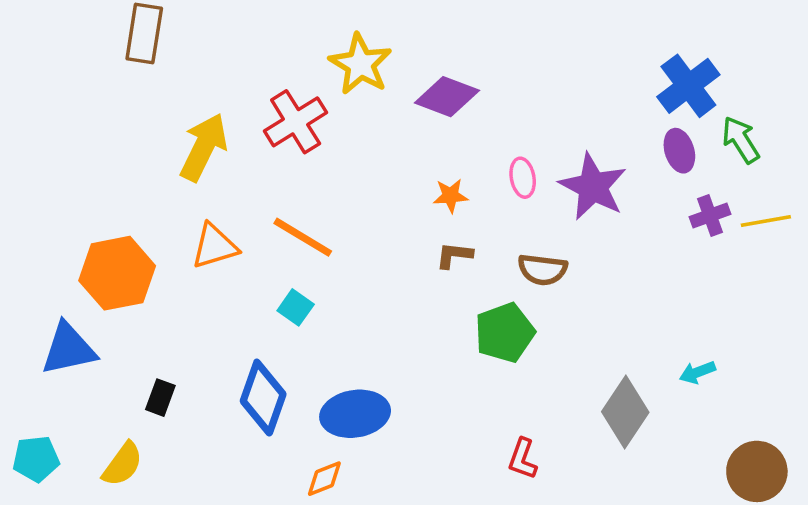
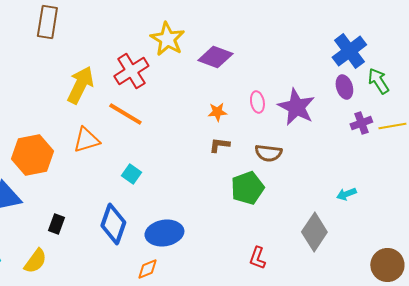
orange line: (303, 237) -> (125, 114), moved
cyan arrow: (697, 372) -> (346, 194), moved

